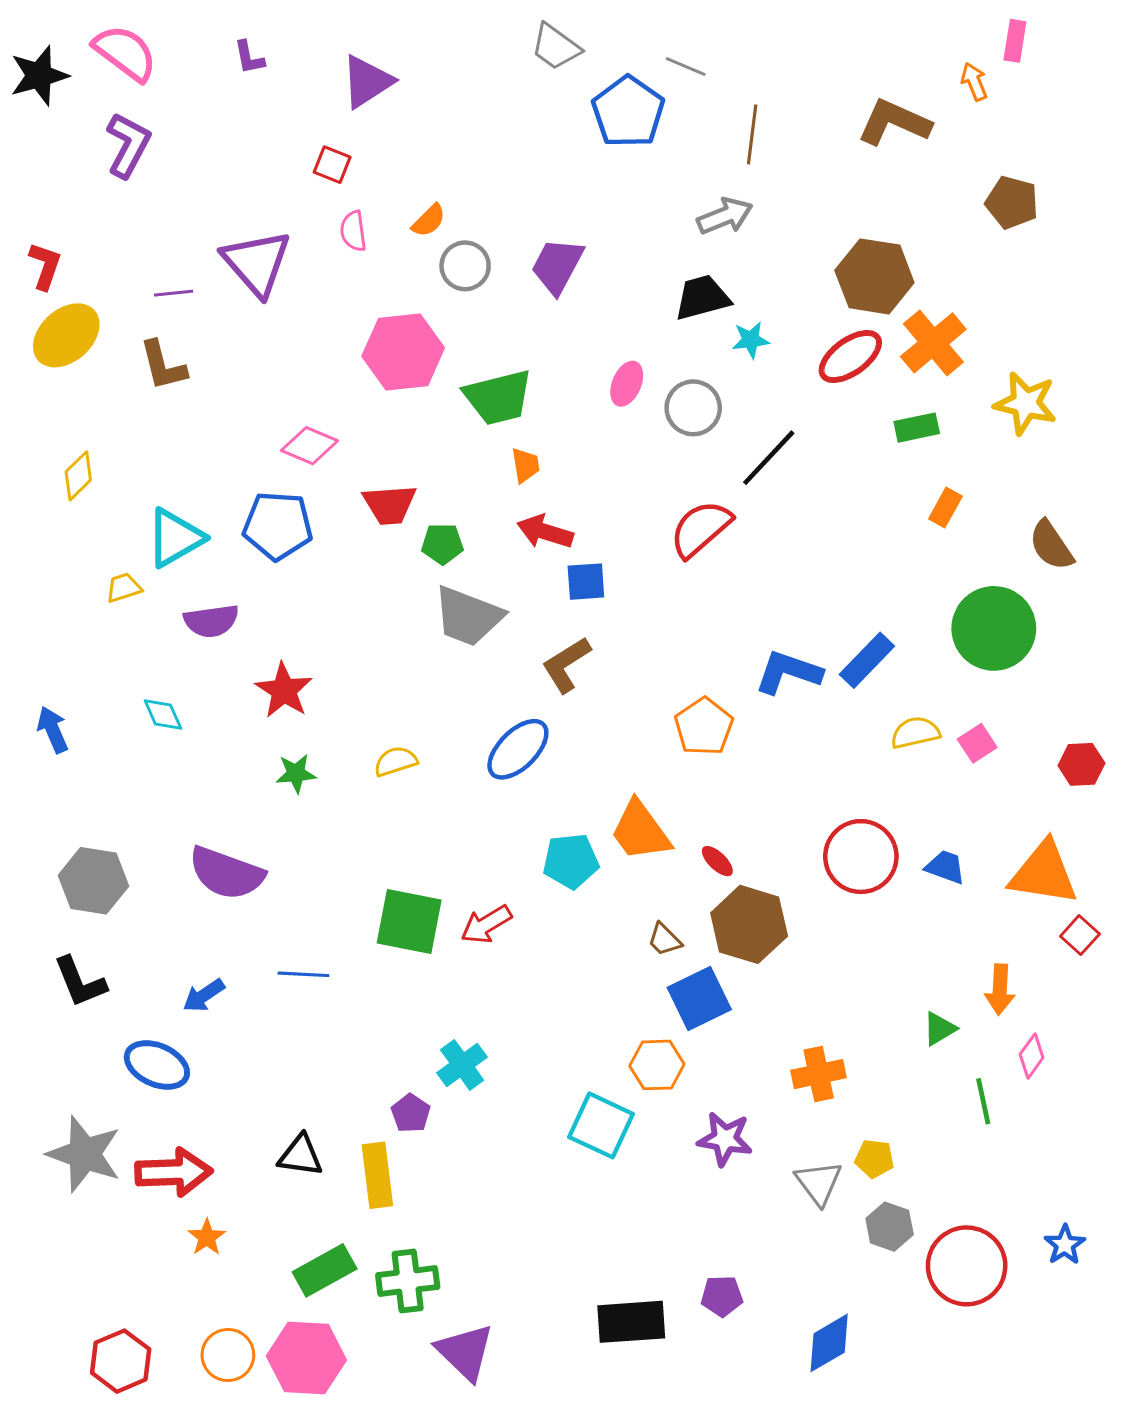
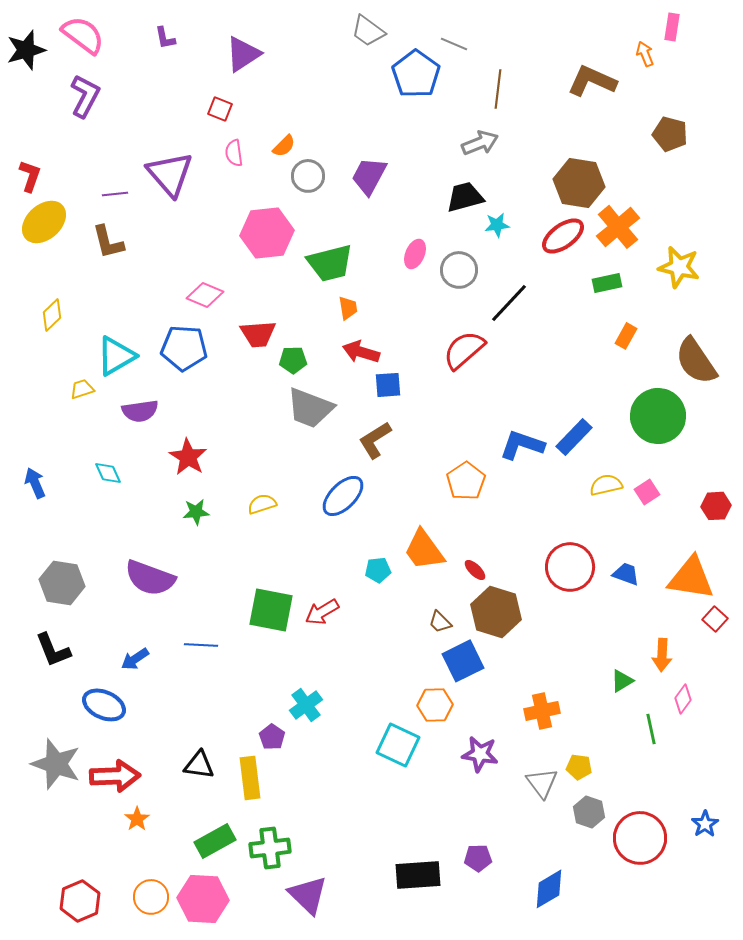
brown semicircle: (1051, 545) -> (696, 361), size x1.4
cyan pentagon: (571, 861) -> (378, 570), size x0.7

